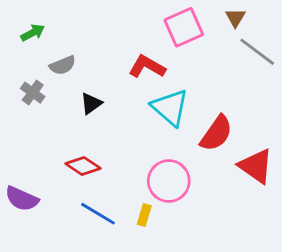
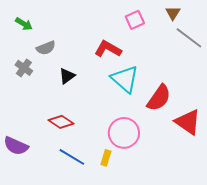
pink square: (184, 27) -> (135, 20), size x0.7
green arrow: (33, 33) -> (24, 24), turned 60

